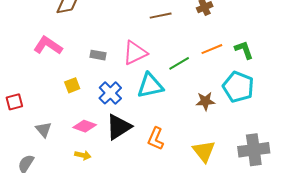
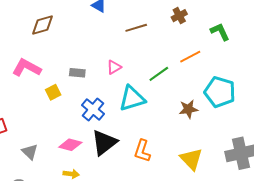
green L-shape: (244, 50) -> (220, 32), moved
pink triangle: (135, 53) -> (114, 67), size x0.6
yellow square: (72, 85) -> (53, 92), moved

